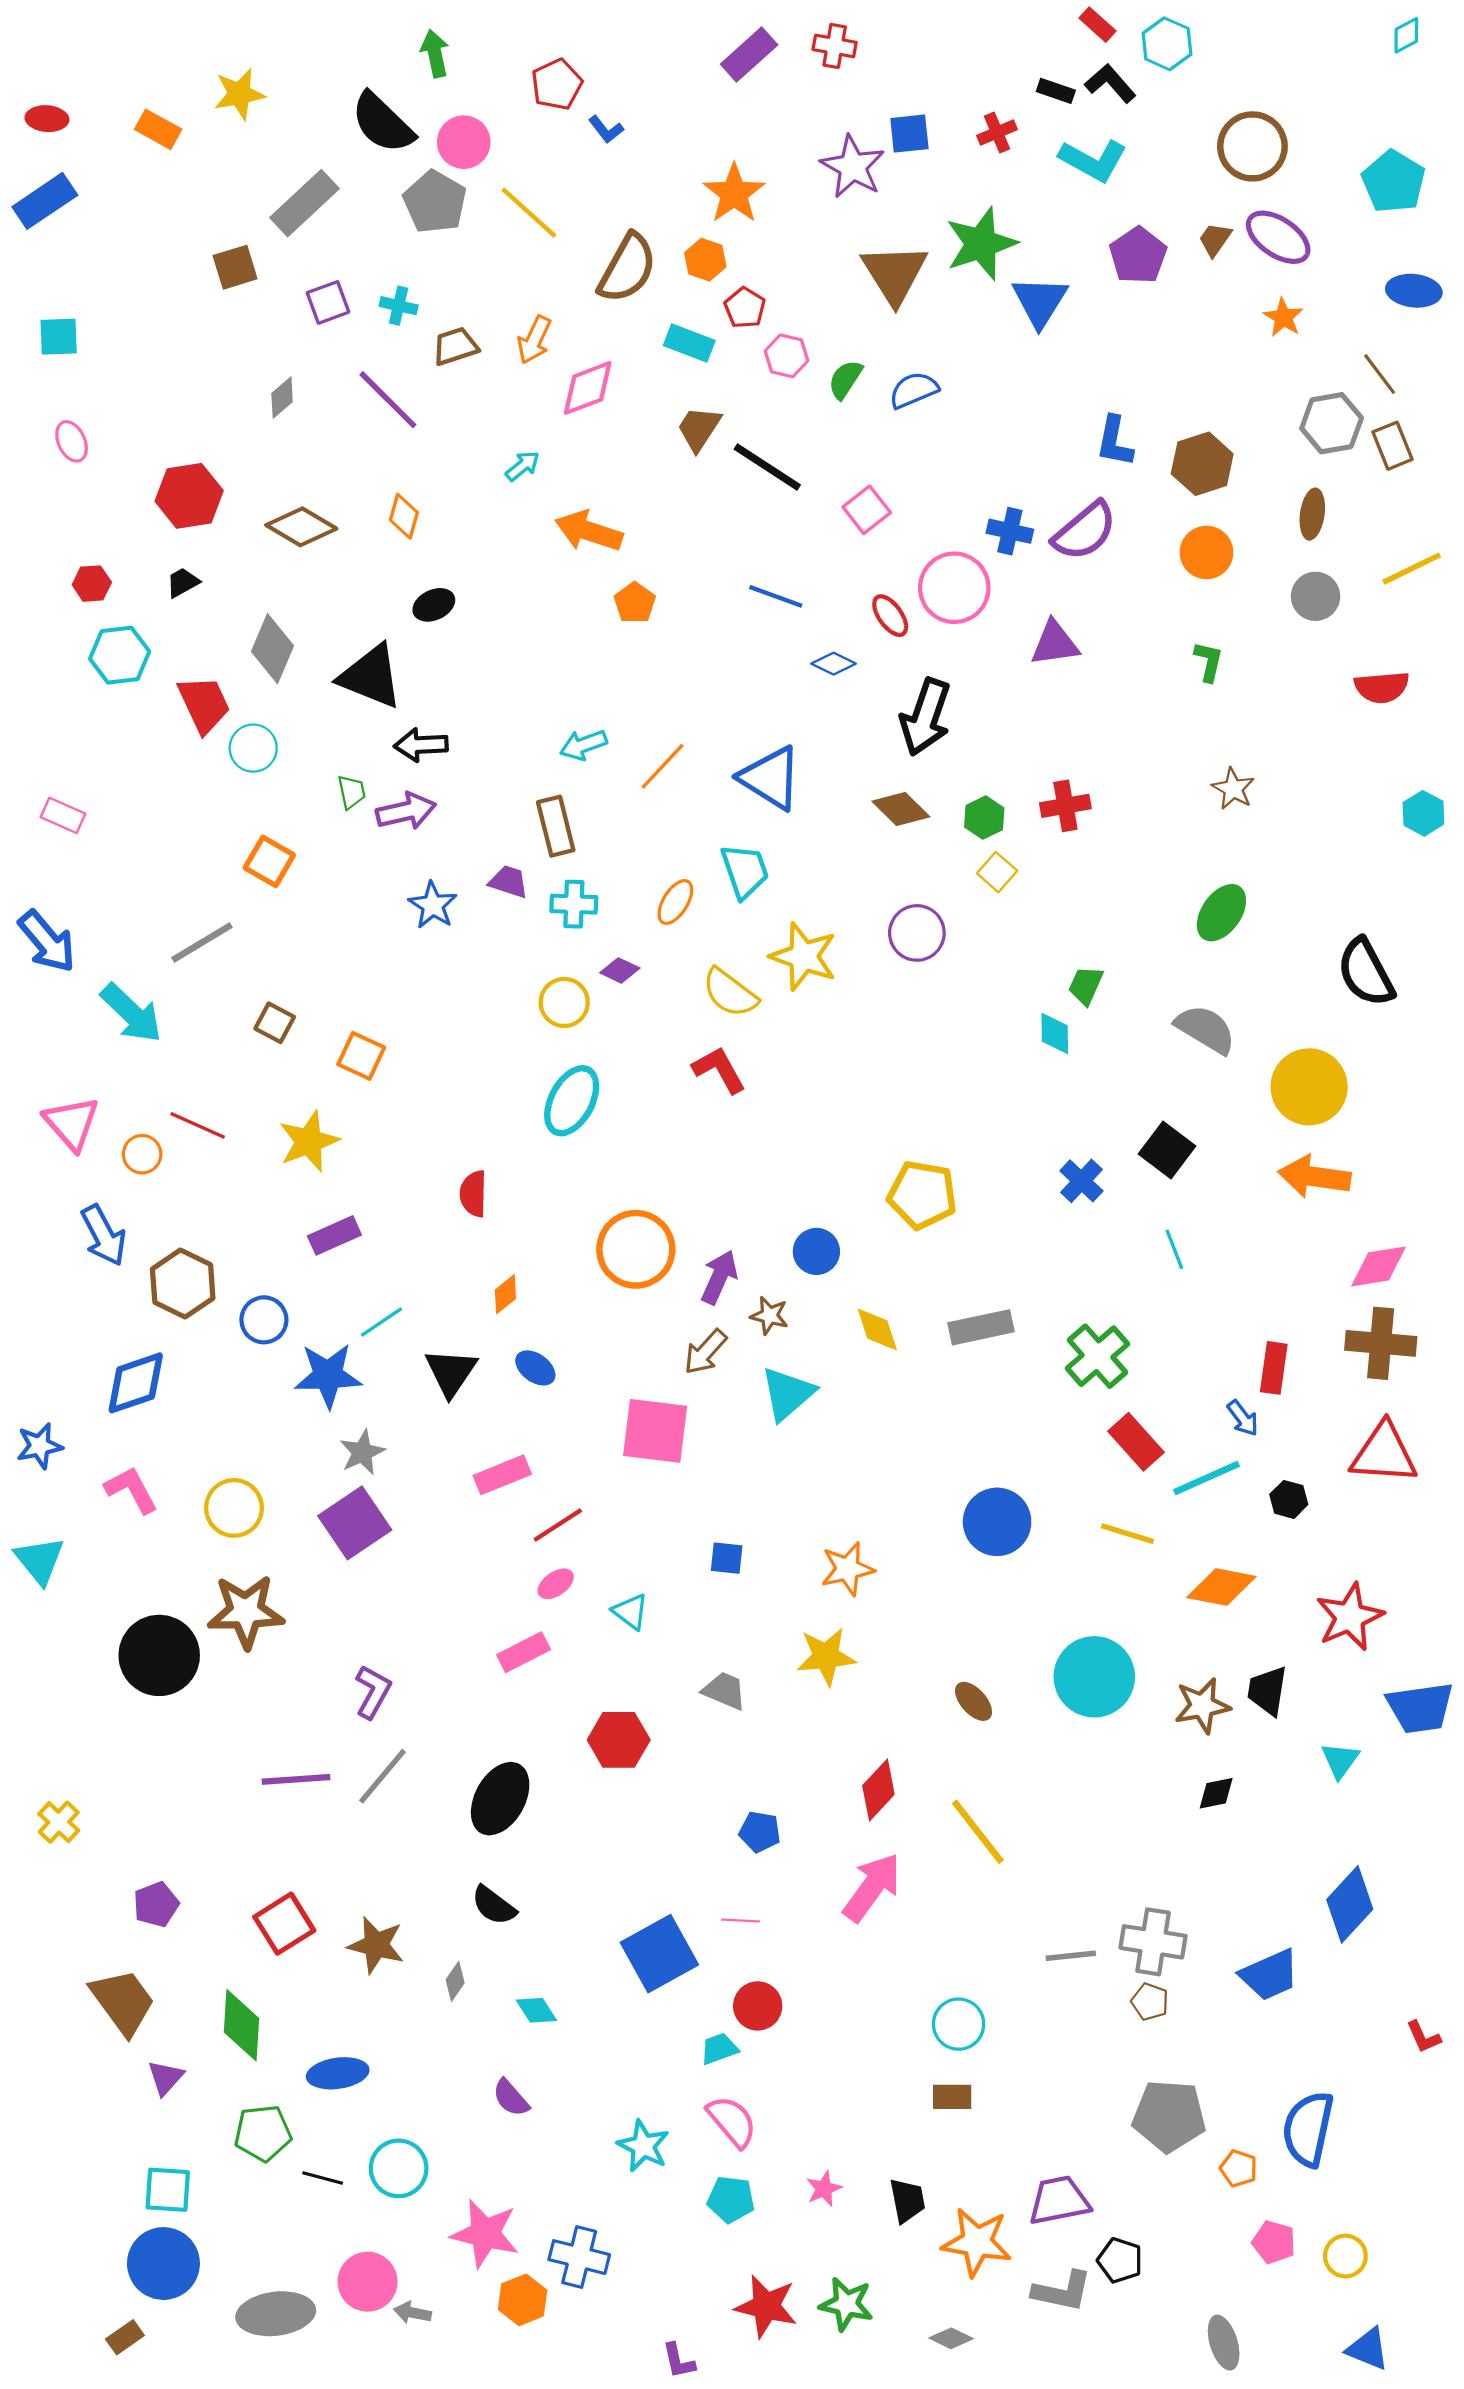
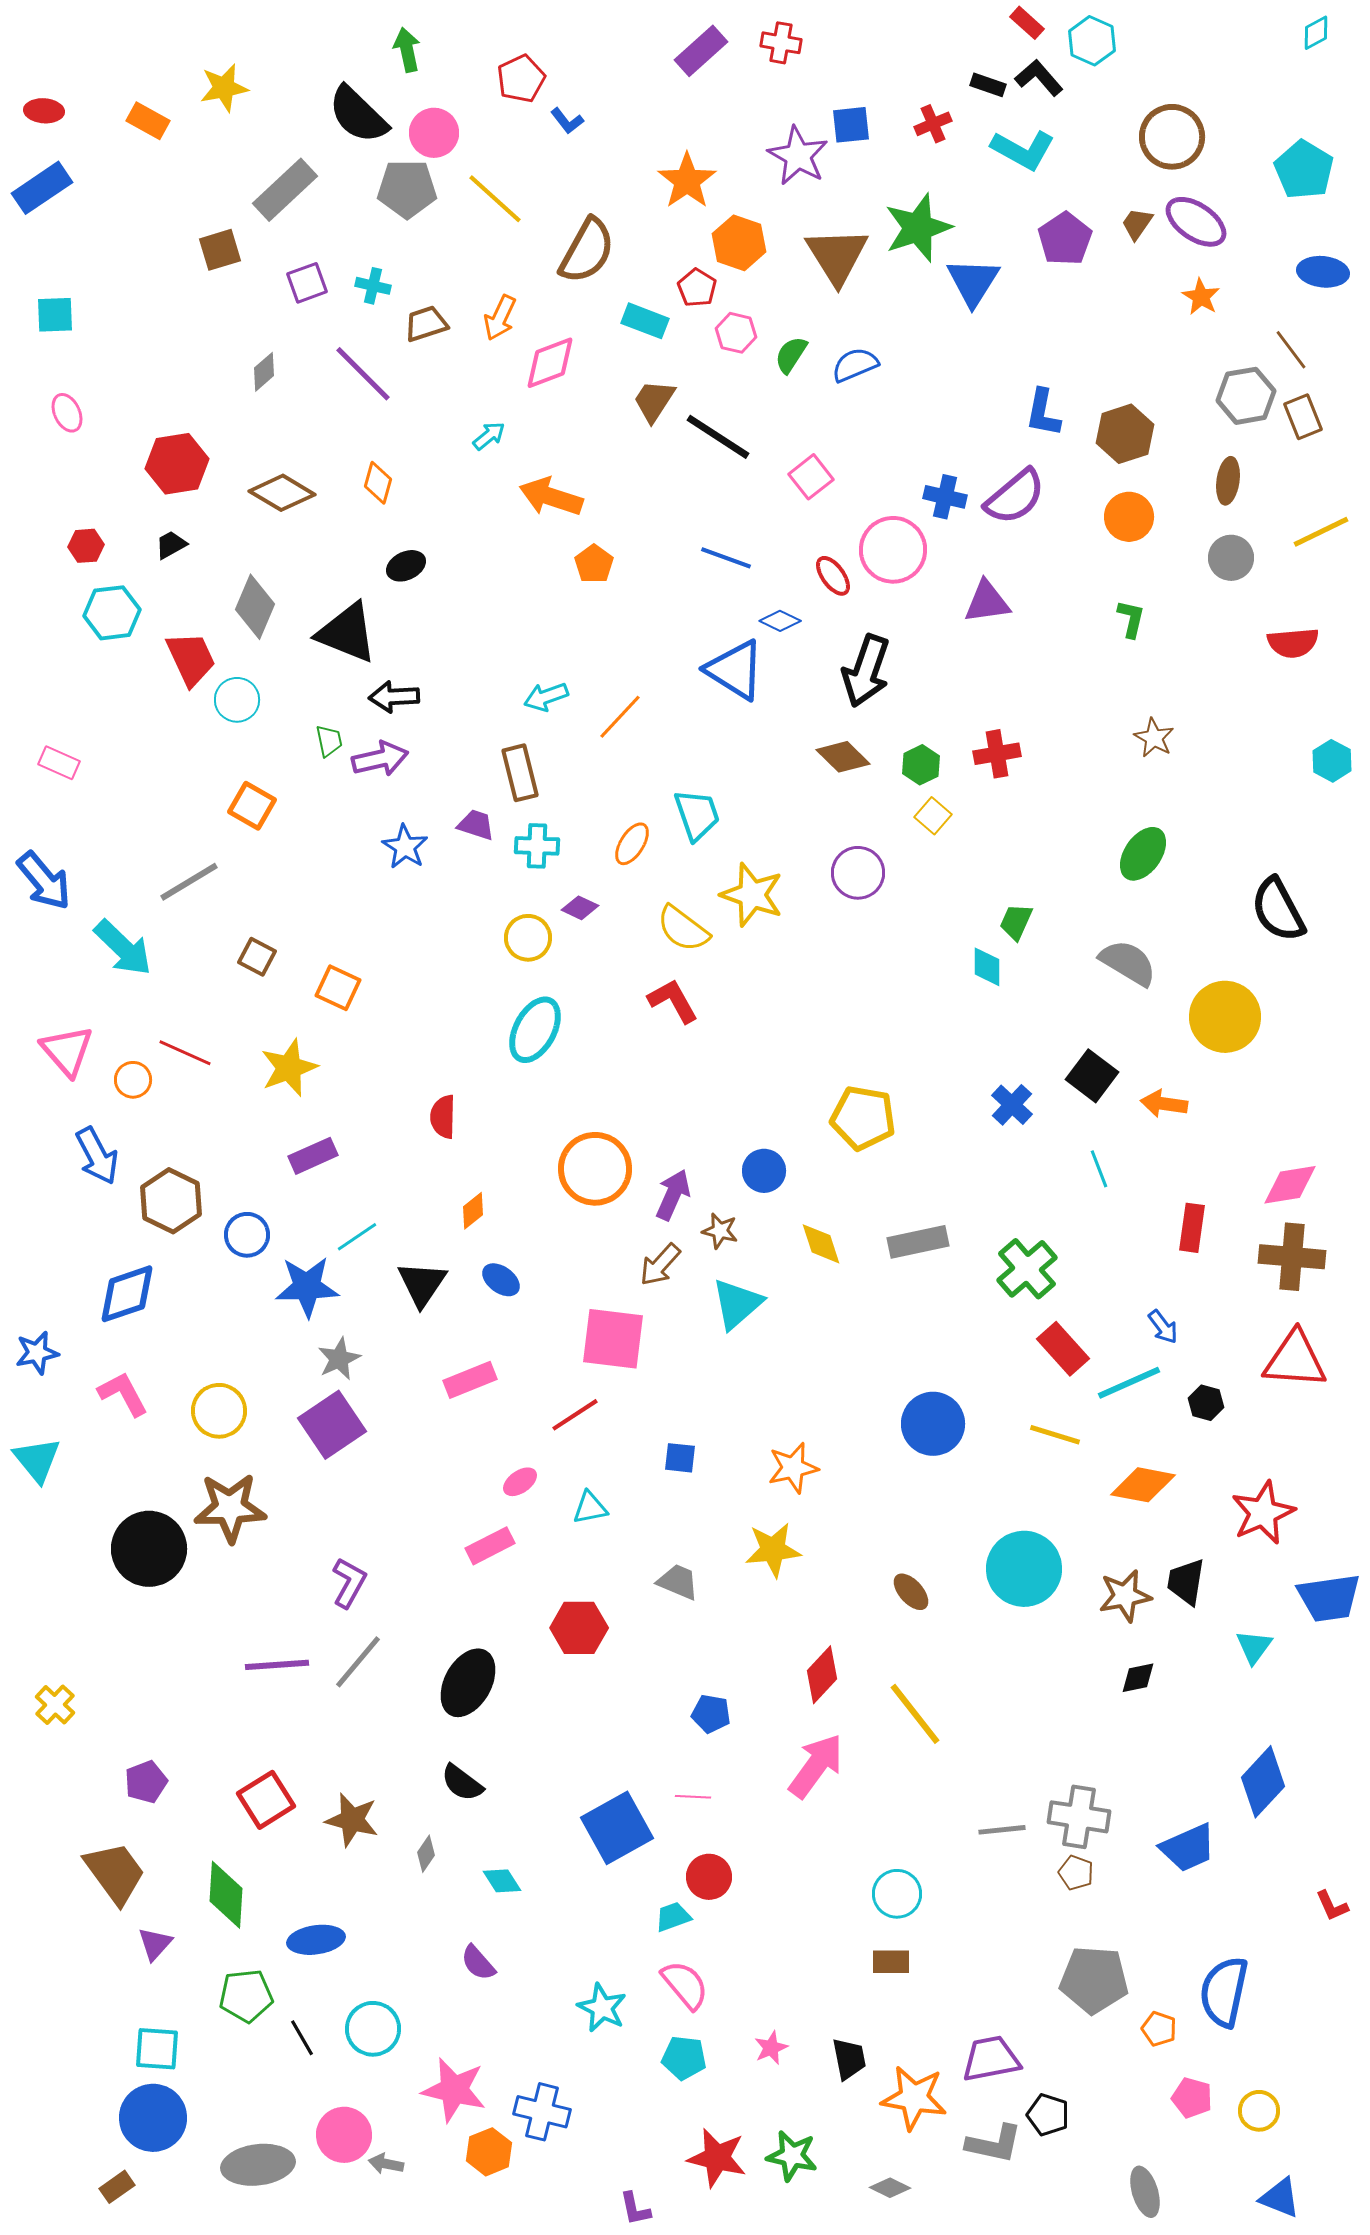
gray pentagon: (435, 202) -> (407, 189), turned -30
orange hexagon: (705, 260) -> (739, 243), moved, size x1.4
blue triangle: (770, 778) -> (735, 670), moved
orange arrow: (1314, 1177) -> (1164, 1104), moved, size x0.7
red rectangle: (1274, 1368) -> (1192, 1228), moved
red line: (558, 1525) -> (575, 1415), moved
cyan triangle: (630, 1612) -> (590, 1508), turned -48
black line: (323, 2178) -> (302, 2038), turned 45

